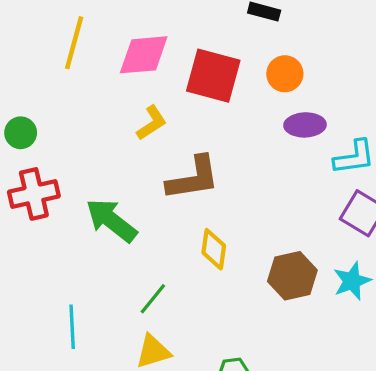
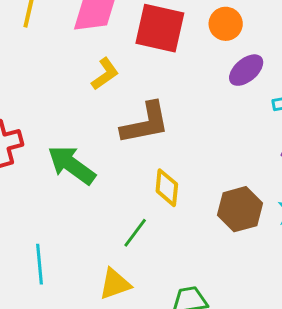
purple ellipse: (305, 125) -> (246, 70), turned -36
green line: (153, 299) -> (135, 233), moved

